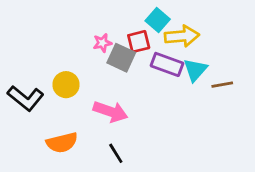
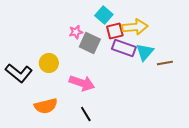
cyan square: (158, 20) -> (104, 15), moved
red square: (139, 42) -> (115, 31), moved

